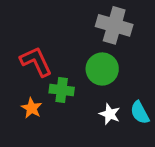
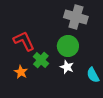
green cross: (62, 90) -> (41, 60), turned 35
white star: (110, 114) -> (67, 67), moved

